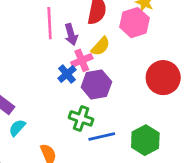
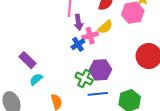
purple arrow: (71, 34) -> (78, 22), moved
purple hexagon: (96, 84) -> (100, 70), moved

